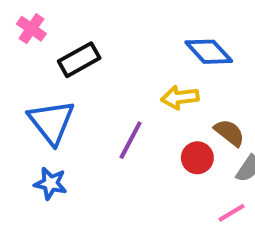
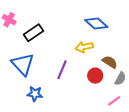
blue star: (50, 183) -> (35, 94), moved

